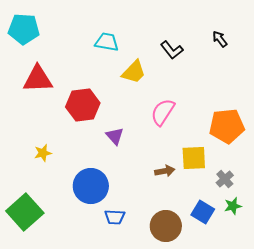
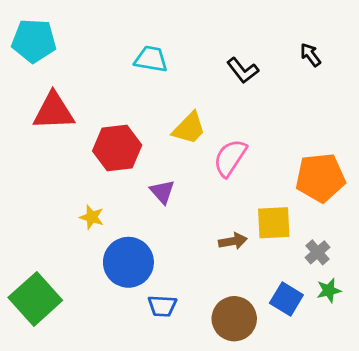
yellow trapezoid: (134, 72) -> (189, 128), moved
yellow star: (43, 153) -> (92, 217), moved, turned 30

